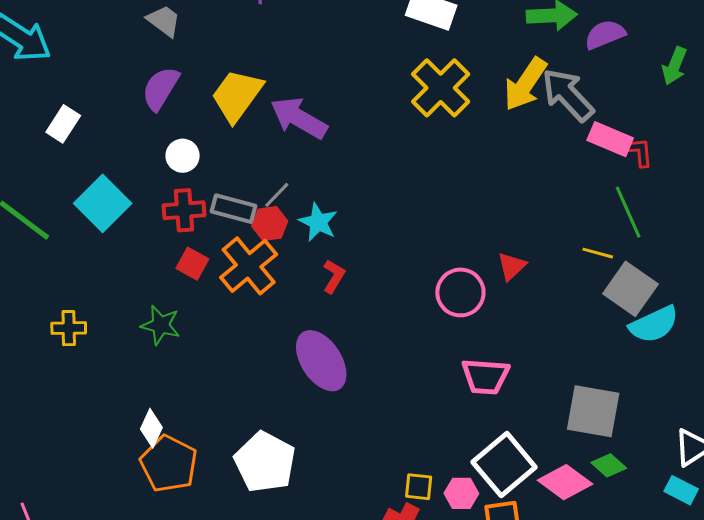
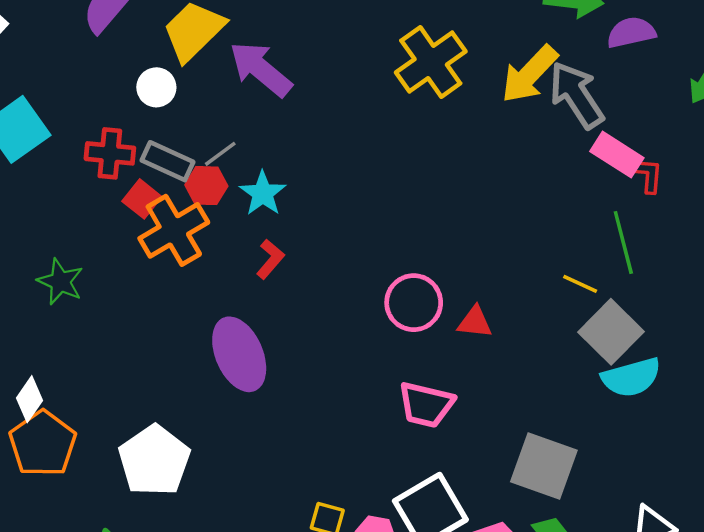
white circle: (183, 156) -> (156, 87), moved
red square: (192, 264) -> (142, 199), moved
red triangle: (512, 266) -> (475, 322), moved, turned 40

